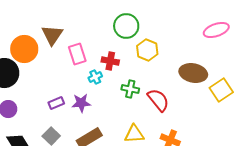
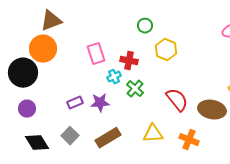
green circle: (126, 26) -> (145, 26), size x0.6
brown triangle: (52, 35) -> (51, 21), moved, turned 35
brown ellipse: (193, 73) -> (212, 110), moved
green cross: (130, 89) -> (135, 89), moved, turned 30

